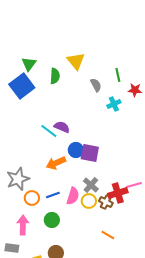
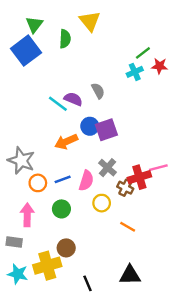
green line: (118, 75) -> (143, 53), moved, turned 64
gray semicircle: (96, 85) -> (98, 91), moved
red star: (135, 90) -> (160, 66), moved
purple square: (90, 153) -> (106, 130), turned -30
gray star: (18, 179) -> (21, 161), turned -30
yellow circle: (89, 201) -> (102, 203), moved

